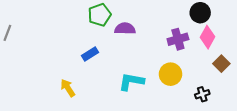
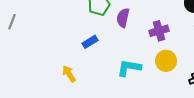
purple semicircle: (125, 29) -> (123, 18), turned -78
purple cross: (178, 39) -> (159, 31), moved

